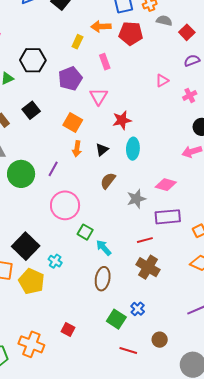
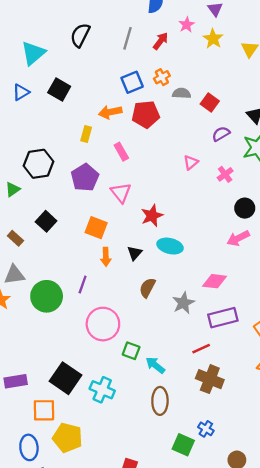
cyan ellipse: (133, 149) -> (170, 246), turned -70
cyan cross: (55, 261) -> (102, 390), size x1.5
yellow pentagon: (31, 281) -> (68, 438), moved

